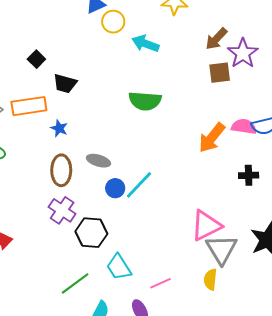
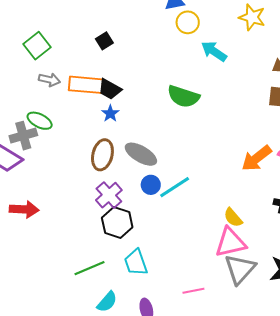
black trapezoid: (65, 84) -> (110, 89), moved
green semicircle: (145, 101) -> (183, 96), moved
gray ellipse: (98, 161) -> (141, 154), size x1.4
purple cross: (62, 210) -> (109, 195), moved
yellow semicircle: (210, 279) -> (233, 218), moved, turned -60
pink line: (161, 283) -> (193, 291), moved

